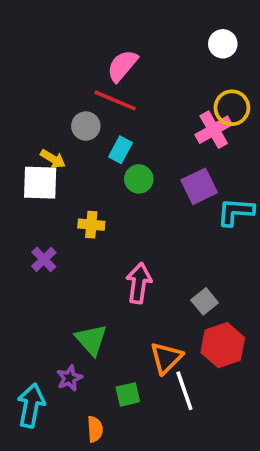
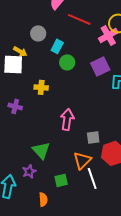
red line: (115, 100) -> (79, 19), moved
purple cross: (44, 259) -> (15, 106), turned -32
gray square: (205, 301) -> (93, 137), moved, turned 32

